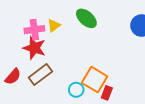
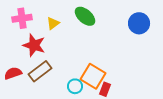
pink cross: (34, 30) -> (22, 18), moved
red semicircle: (13, 77) -> (13, 73), turned -150

